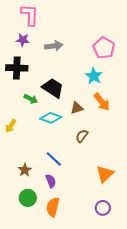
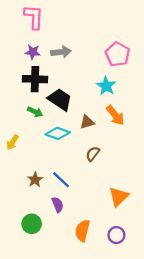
purple star: (23, 40) -> (33, 52), moved
black cross: (17, 68) -> (35, 79), moved
brown star: (25, 170) -> (35, 180), moved
orange semicircle: (53, 207) -> (82, 231), moved

